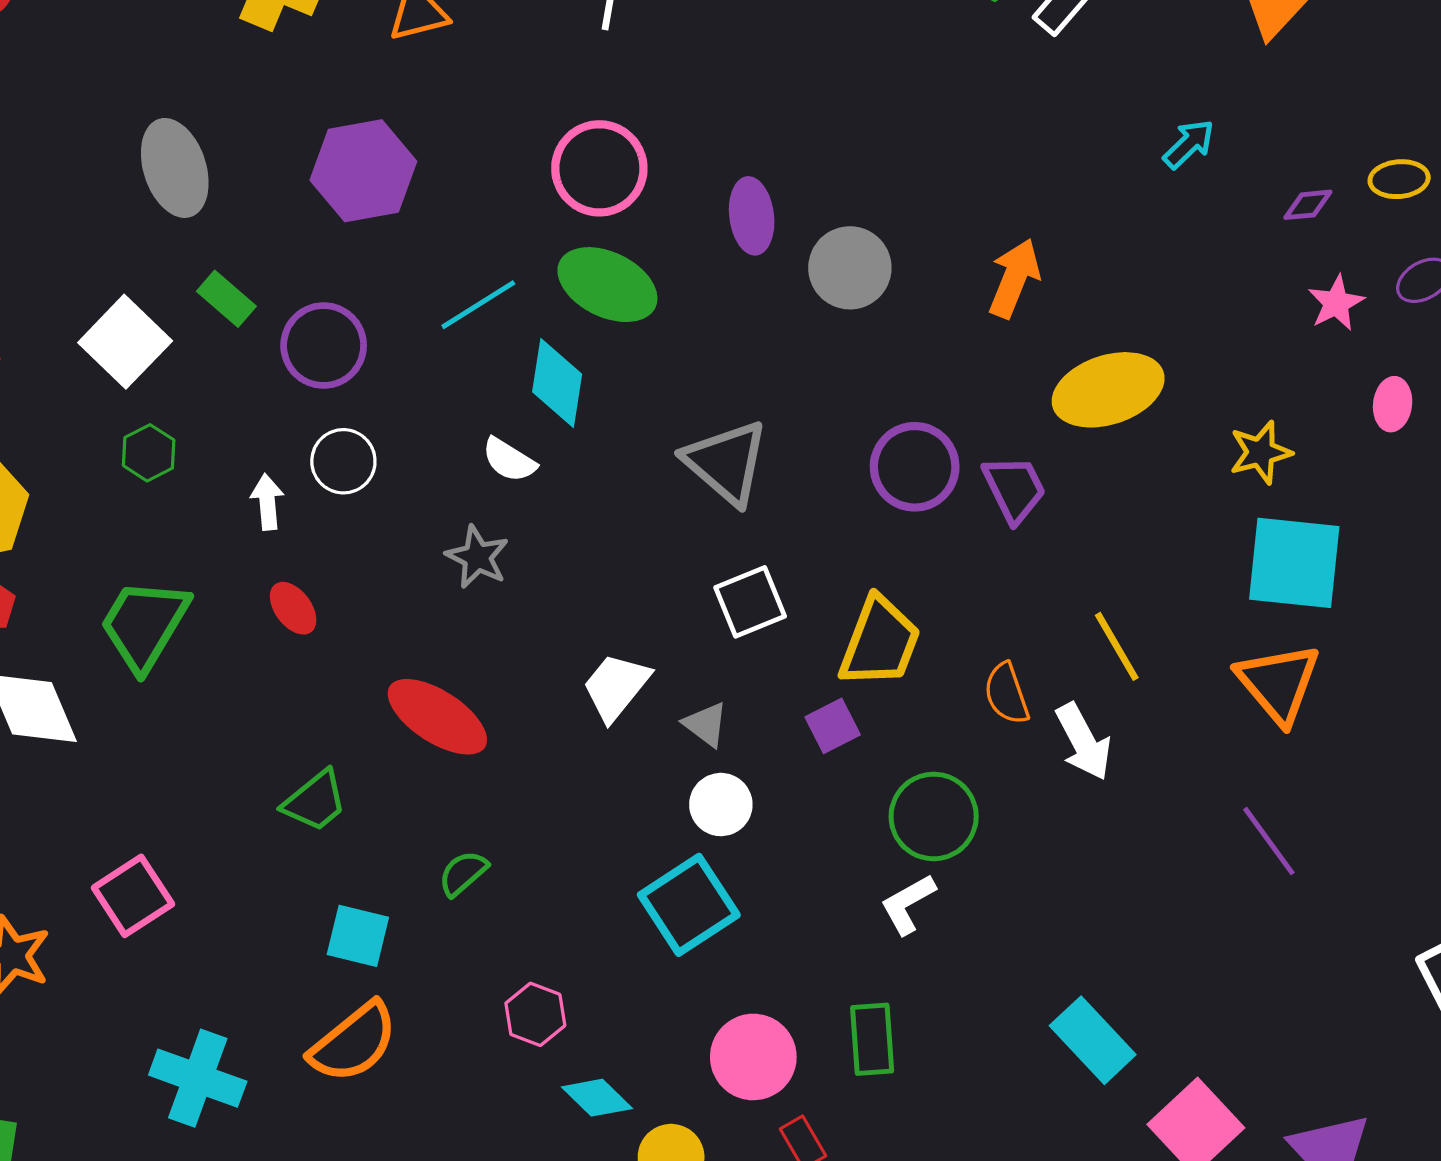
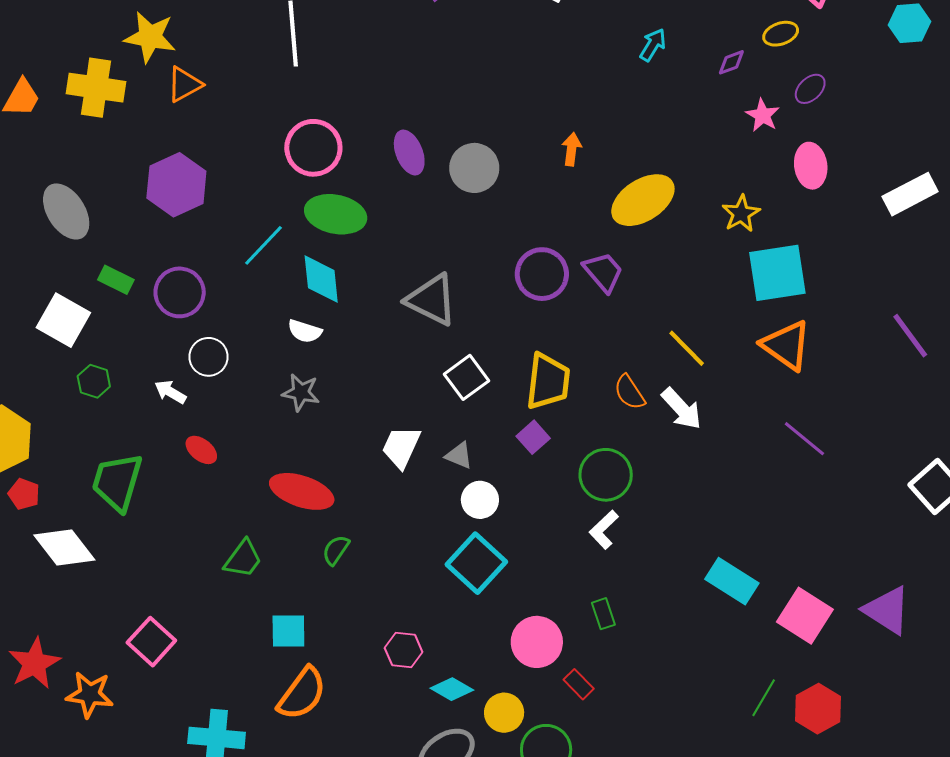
orange arrow: (1014, 278) -> (572, 149), size x0.7
pink ellipse: (1393, 404) -> (811, 166), size x1.4
white arrow: (267, 502) -> (170, 392), turned -40
green semicircle: (463, 873) -> (336, 550), moved
green rectangle: (872, 1039) -> (603, 614), size x0.7

